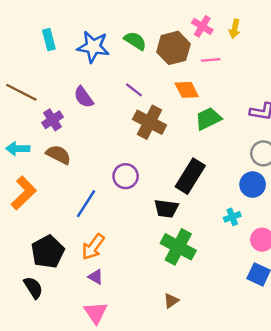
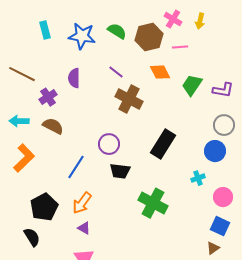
purple semicircle: (84, 97) -> (74, 78), turned 36
green trapezoid: (208, 119) -> (192, 85), moved, turned -30
black trapezoid: (166, 209) -> (120, 171), moved
brown triangle: (171, 301) -> (213, 248), moved

